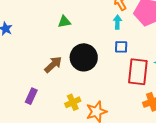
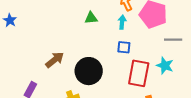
green triangle: (64, 22) -> (91, 18), moved
black circle: (84, 57) -> (89, 71), moved

